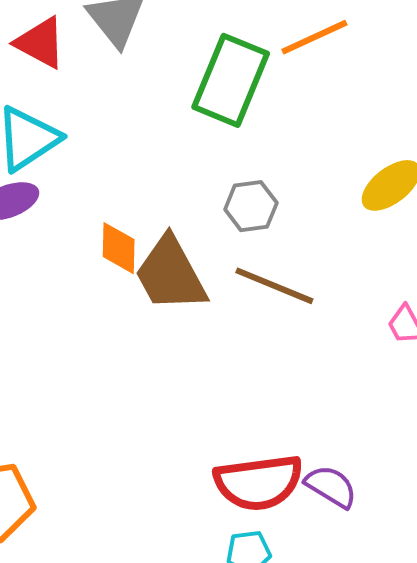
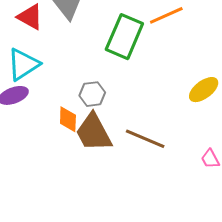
gray hexagon: (251, 206) -> (92, 94), moved

